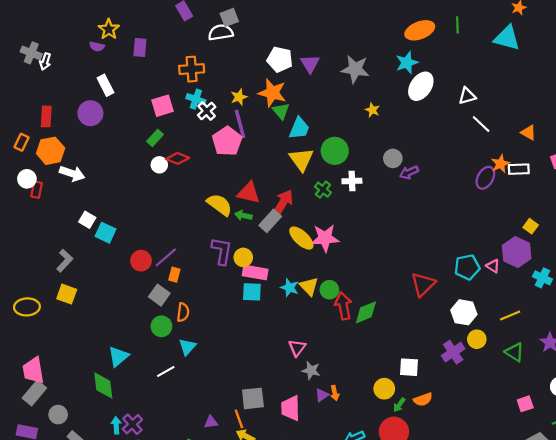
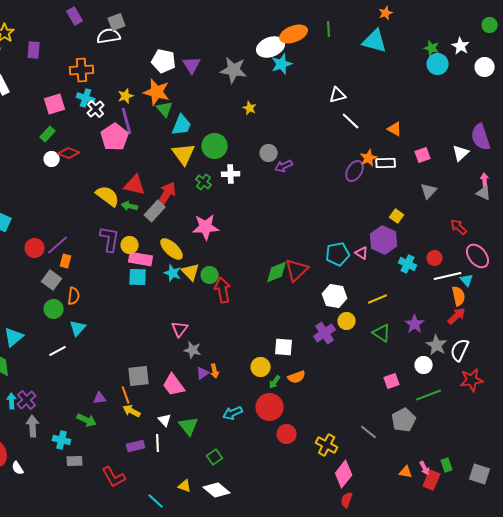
white ellipse: (421, 86) -> (271, 47), moved, turned 36
yellow ellipse: (301, 238) -> (172, 249), moved
green diamond: (366, 312) -> (277, 272), moved
pink trapezoid: (291, 408) -> (174, 385), turned -35

